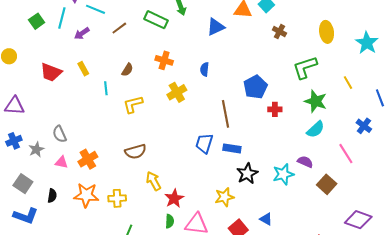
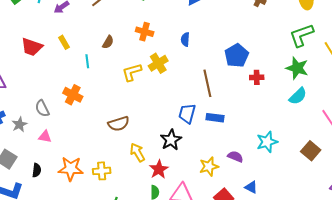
green L-shape: (305, 67) -> (302, 35), moved
yellow L-shape: (133, 104) -> (132, 72), moved
orange cross: (88, 159) -> (73, 95), moved, turned -30
purple semicircle: (305, 162) -> (235, 157), moved
black star: (247, 174) -> (171, 140), moved

